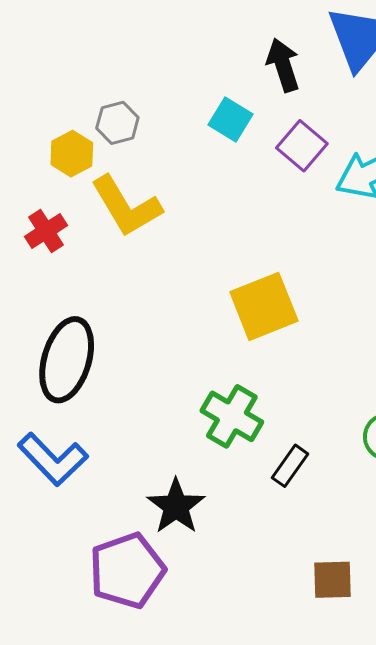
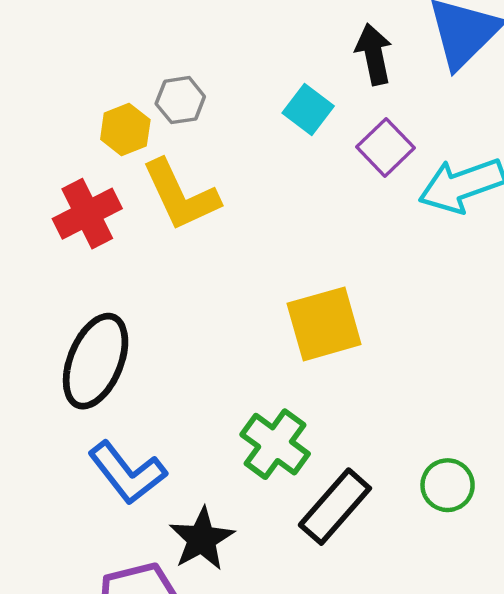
red cross: (46, 231) -> (87, 214), size x1.4
blue L-shape: (53, 459) -> (127, 473), moved
black rectangle: (290, 466) -> (335, 507), size x1.6

